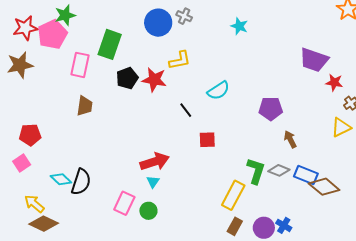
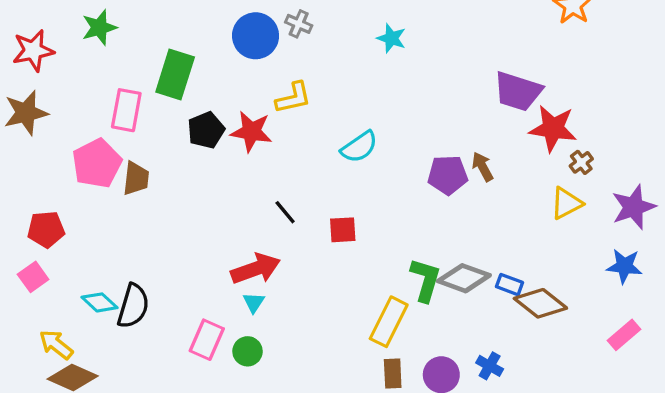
pink pentagon: (52, 34) -> (97, 163), moved
red star: (334, 82) -> (553, 128), size x1.6
black line: (186, 110) -> (285, 212), moved
brown arrow: (290, 139) -> (483, 167), moved
gray diamond: (279, 170) -> (464, 278), size x1.4
blue rectangle: (306, 175) -> (509, 285), size x0.7
blue cross: (284, 225) -> (490, 366), moved
brown rectangle: (235, 226) -> (393, 373), turned -30

